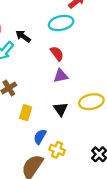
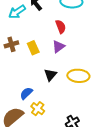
purple triangle: (61, 76) -> (59, 47), turned -40
yellow rectangle: (26, 113) -> (33, 48), moved, turned -56

